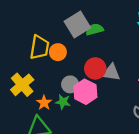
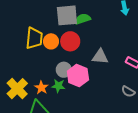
gray square: (77, 25) -> (67, 15), turned 30
red circle: (95, 68) -> (70, 41), moved
yellow cross: (22, 85) -> (17, 89), moved

